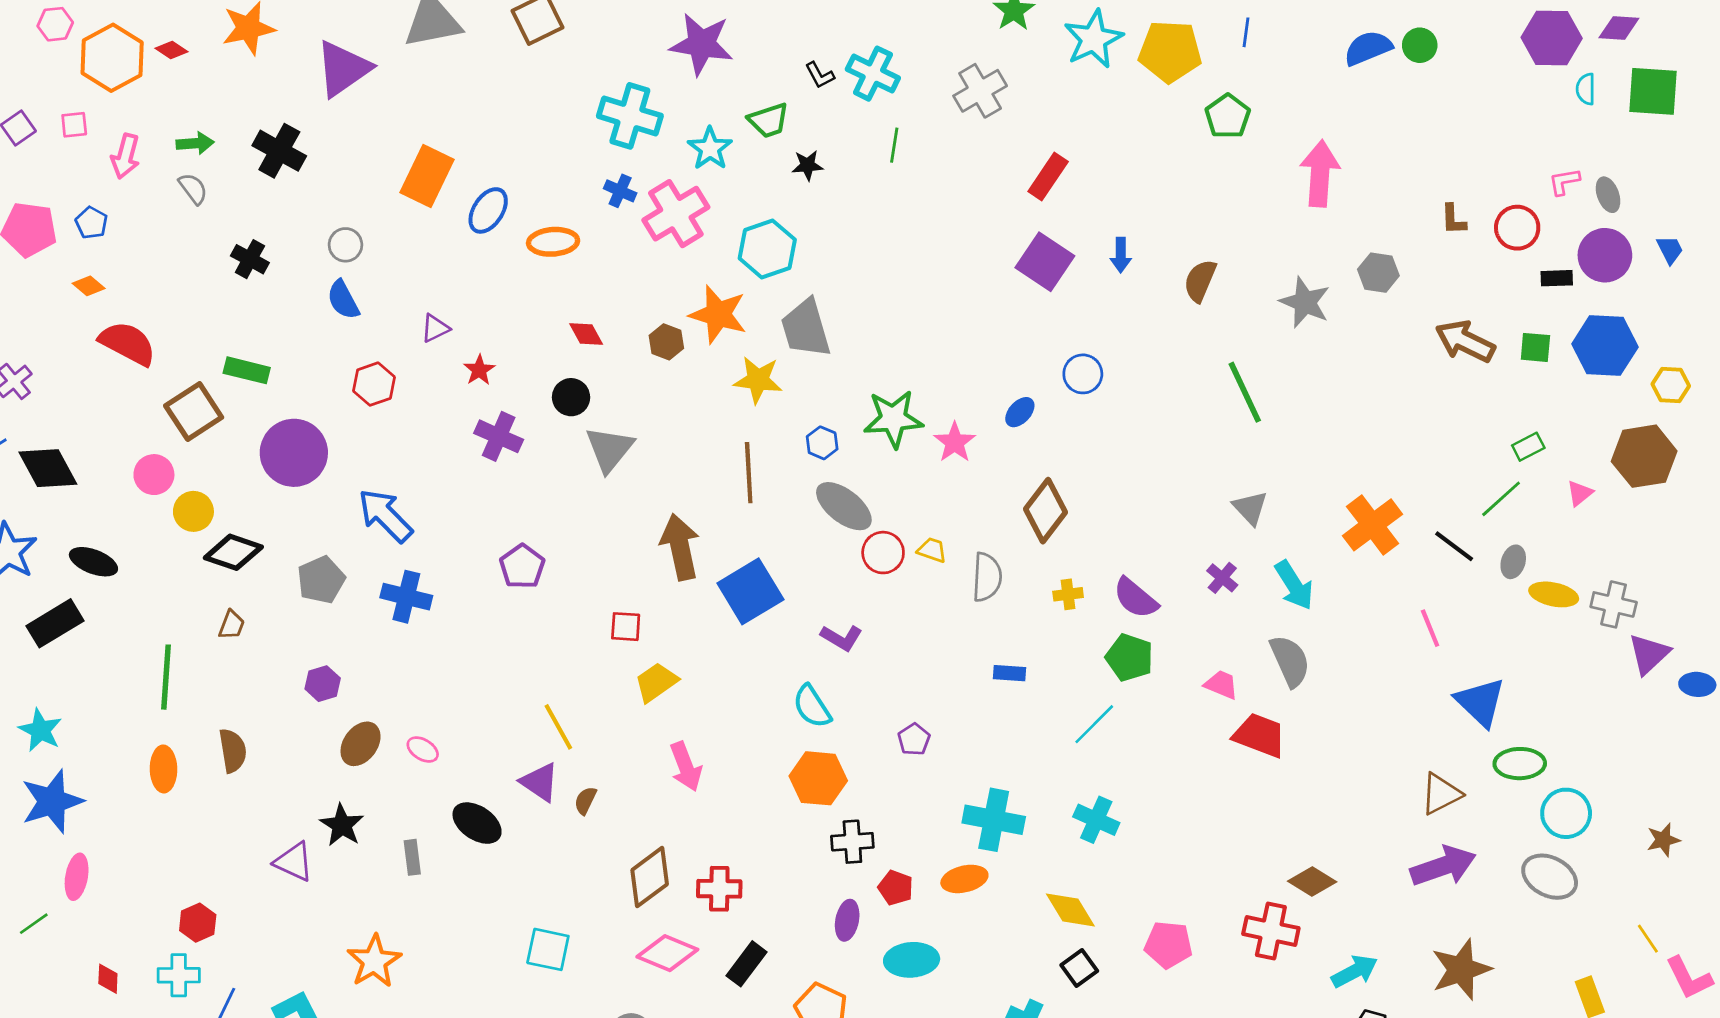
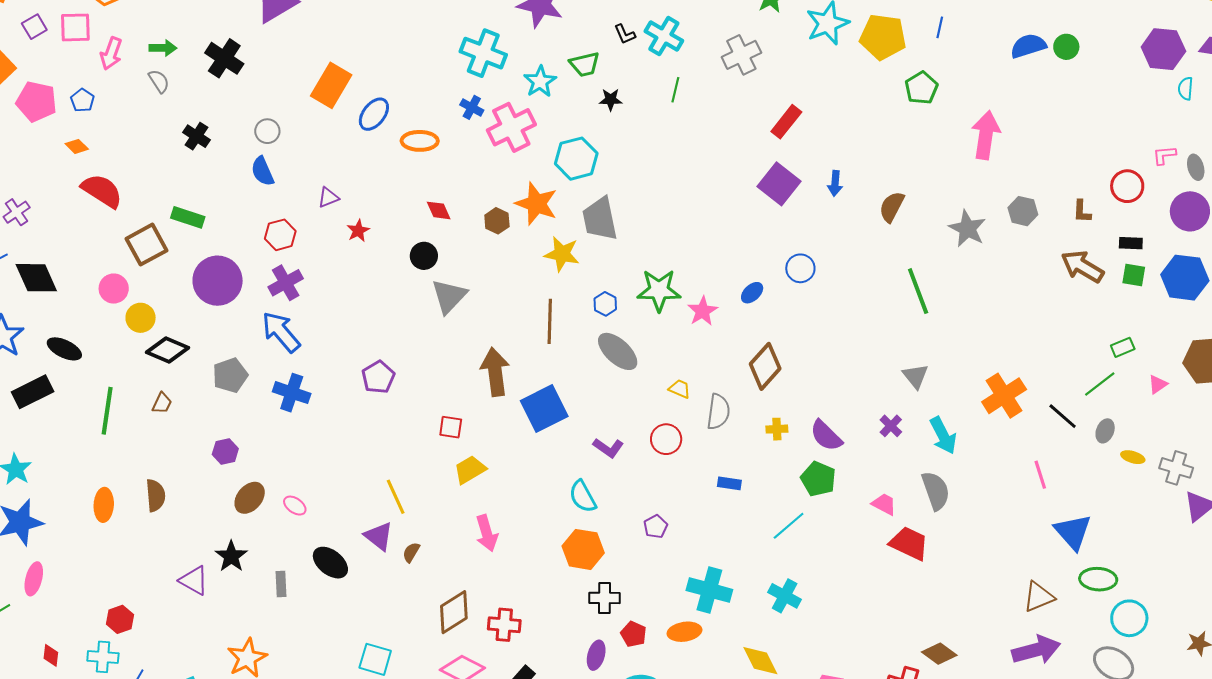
pink square: (74, 125) -> (75, 27), size x1.6
brown L-shape: (1453, 219) -> (1082, 211), moved
black rectangle: (1557, 278) -> (1131, 243), moved
purple cross: (499, 436) -> (286, 283), moved, turned 32
red circle: (883, 553) -> (666, 439), moved
yellow ellipse: (1554, 594) -> (1133, 457), size x0.7
green line: (166, 677) -> (107, 411), moved

